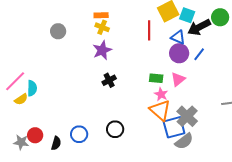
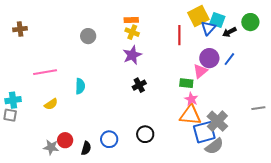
black arrow: (199, 27) -> (229, 32), size x0.6
blue triangle: (178, 37) -> (208, 28), moved, turned 49
pink triangle: (178, 79) -> (200, 71), moved
pink line: (15, 81) -> (45, 72), moved, turned 35
cyan semicircle: (32, 88) -> (80, 86), moved
orange triangle: (160, 110) -> (190, 115), turned -35

